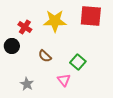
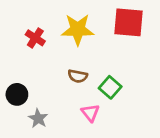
black circle: (12, 46) -> (17, 94), moved
brown semicircle: (45, 56) -> (78, 76), moved, turned -32

